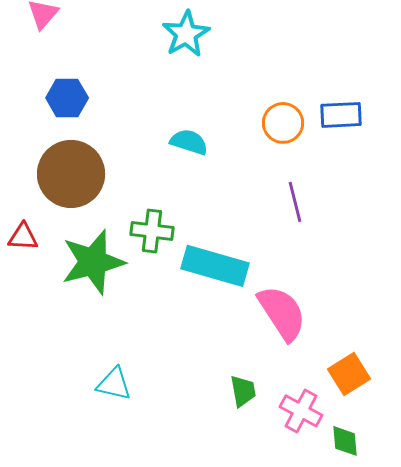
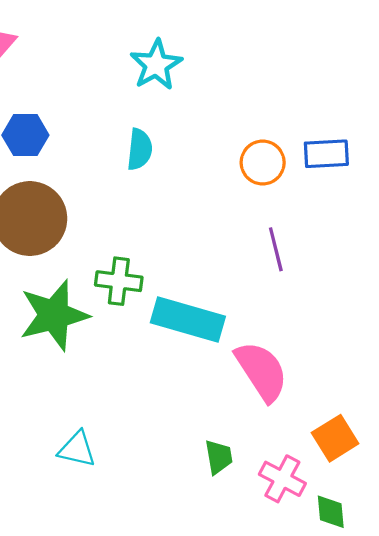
cyan semicircle: (189, 142) -> (140, 149), moved, turned 78

